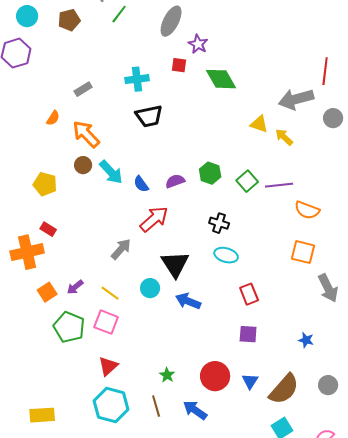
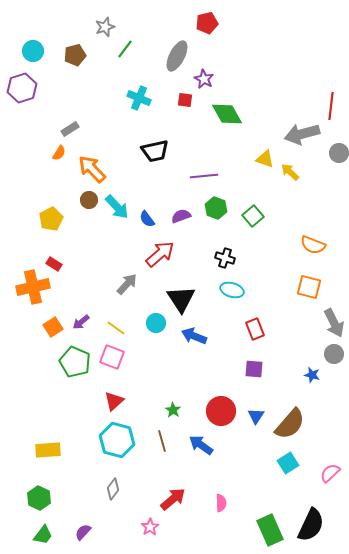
cyan cross: (137, 79) -> (139, 98), moved, turned 30
gray rectangle: (83, 89) -> (70, 129), moved
yellow pentagon: (45, 184) -> (51, 219), turned 30
purple line: (279, 185) -> (204, 176), moved
gray circle: (328, 385) -> (334, 354), moved

